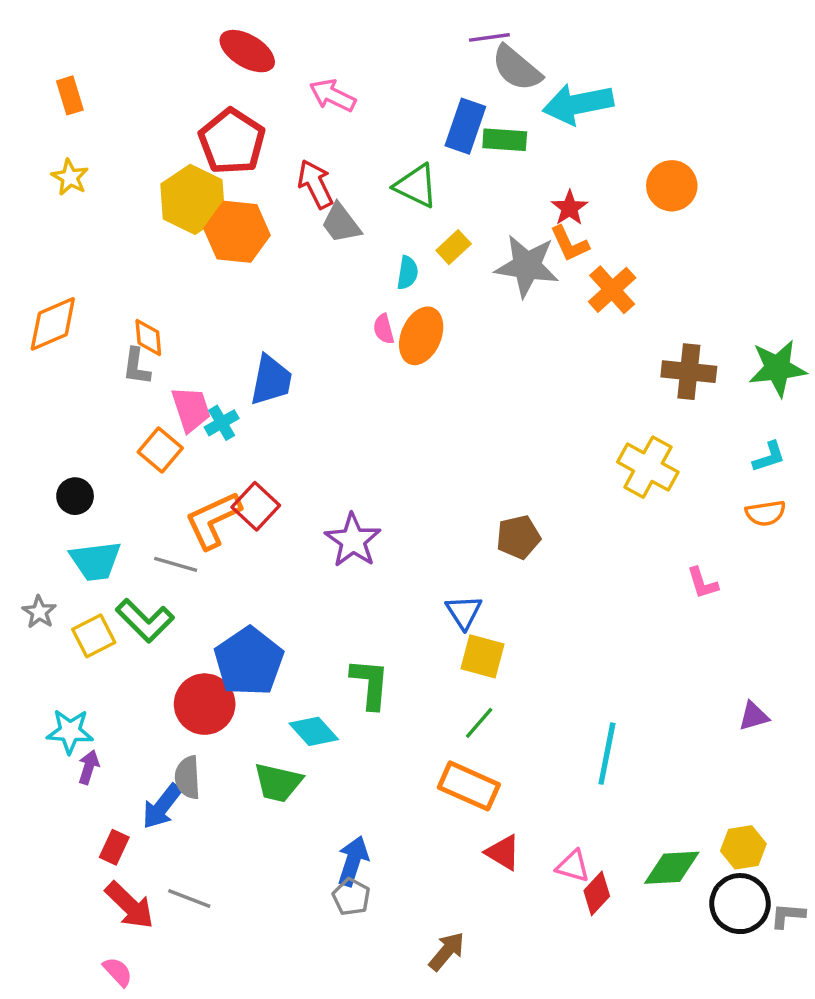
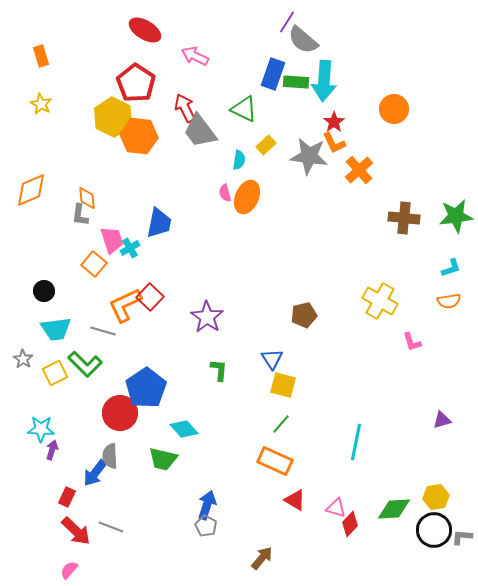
purple line: (489, 37) -> (287, 22), turned -50
cyan arrow: (578, 104) -> (324, 81), moved, turned -75
gray trapezoid: (341, 223) -> (200, 131), size x1.4
yellow cross: (648, 467) -> (380, 301), moved
green L-shape: (370, 684) -> (219, 370), moved, size x0.7
pink semicircle: (118, 972) -> (69, 570), turned -96

